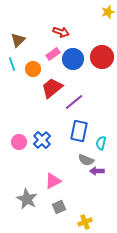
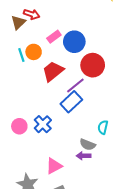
red arrow: (61, 32) -> (32, 14), moved
red circle: (102, 57) -> (93, 65), moved
cyan line: (12, 64) -> (21, 55), moved
blue rectangle: (79, 131) -> (71, 102), moved, turned 35
purple arrow: (97, 171) -> (83, 156), moved

